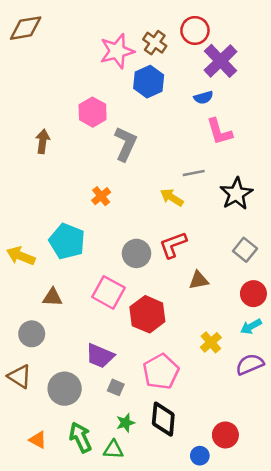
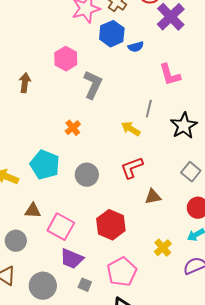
blue semicircle: (203, 97) -> (136, 47), moved
gray line: (194, 173) -> (149, 109), turned -66
gray circle: (136, 253) -> (87, 175), moved
pink square: (108, 292) -> (61, 227), moved

